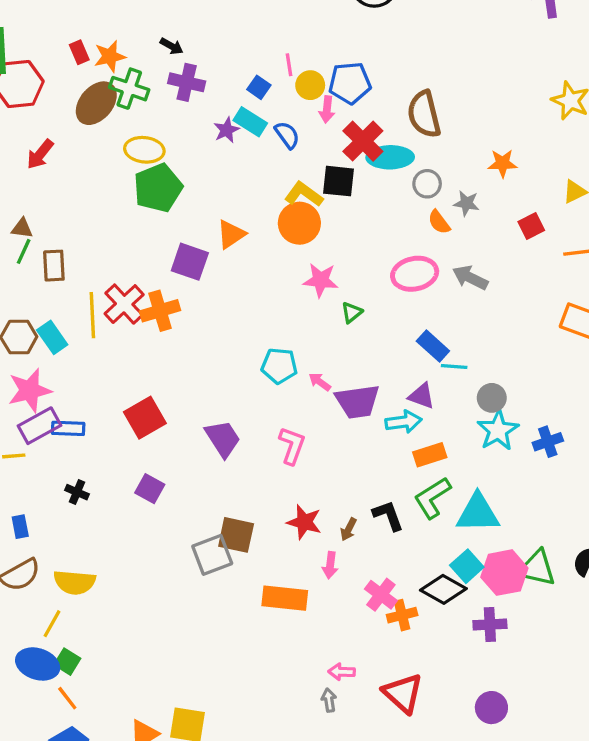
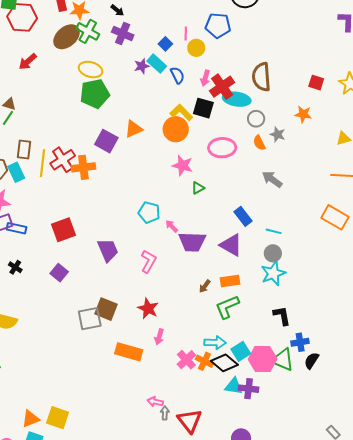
blue pentagon: (350, 83) -> (218, 25), moved
pink arrow: (327, 109) -> (205, 78), moved
red square: (531, 226) -> (316, 83), moved, turned 35
brown rectangle: (54, 266) -> (24, 149), moved
pink ellipse: (415, 274) -> (222, 148), moved
cyan line: (454, 366) -> (274, 231), moved
purple triangle: (422, 396) -> (231, 245), size x1.4
cyan arrow: (404, 422) -> (215, 343), moved
blue cross: (548, 442) -> (300, 342), moved
cyan triangle: (478, 513) -> (234, 386), moved, size x0.7
black L-shape: (388, 515) -> (282, 316), moved
brown arrow: (349, 529) -> (205, 286), moved
orange cross: (402, 615) -> (204, 361), moved, turned 30
gray arrow: (329, 700) -> (165, 413), moved

